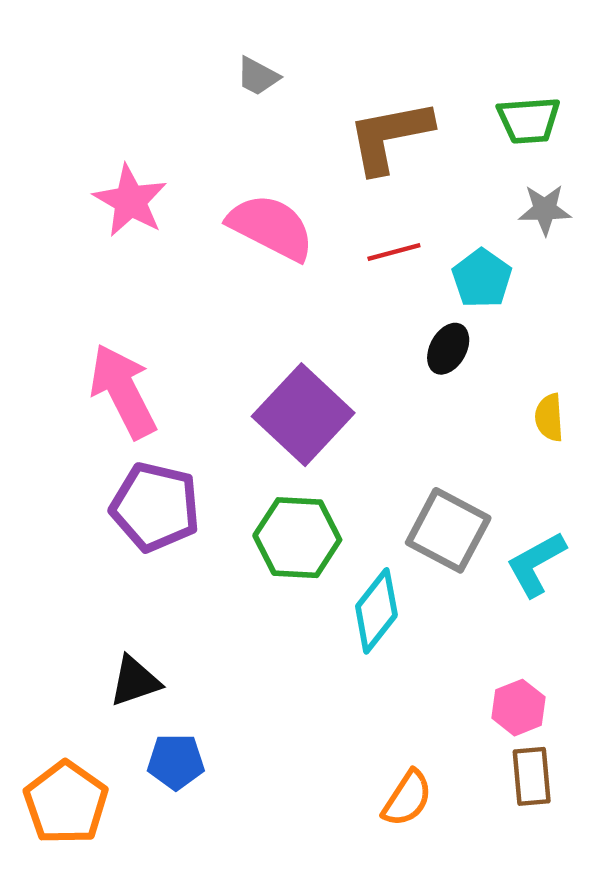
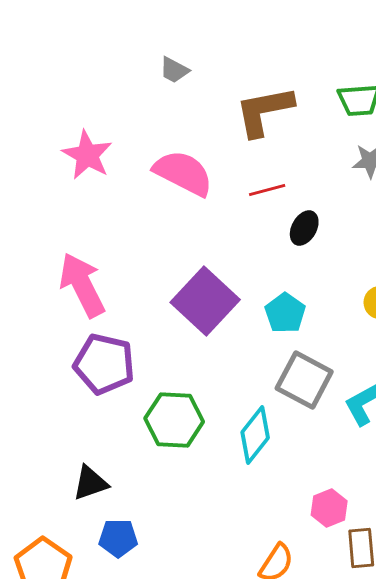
cyan pentagon: (482, 278) -> (285, 313), moved
black ellipse: (448, 349) -> (304, 228), moved
green hexagon: (297, 538) -> (174, 420), moved
pink hexagon: (518, 708) -> (329, 508), moved

